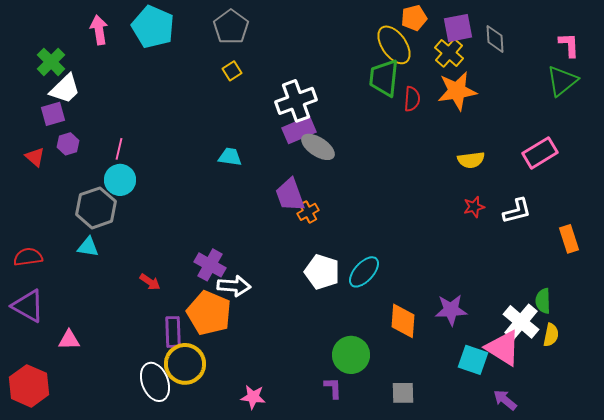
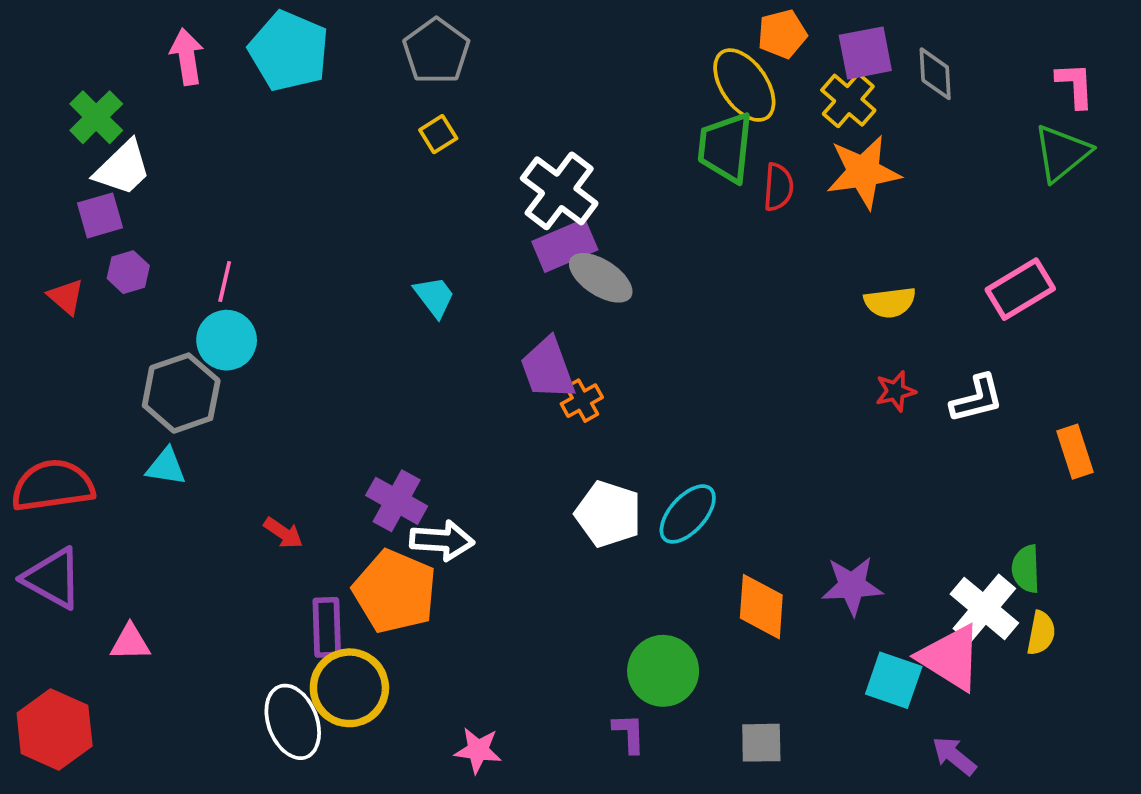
white cross: (296, 101) -> (559, 191), turned -33
cyan trapezoid: (230, 157) -> (434, 297), turned 45
red semicircle: (28, 257) -> (53, 486), size x1.5

